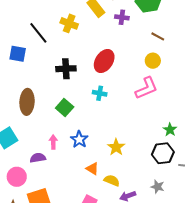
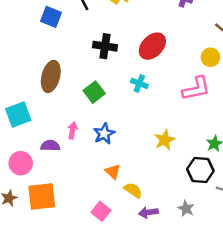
yellow star: (116, 147) -> (165, 140), moved

